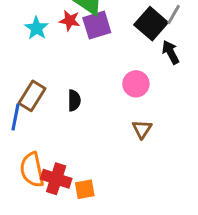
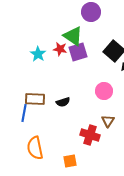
brown rectangle: (32, 96) -> (35, 99), turned 60
black semicircle: (74, 100) -> (63, 102), turned 72
red cross: (56, 179) -> (90, 135), moved

